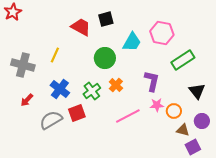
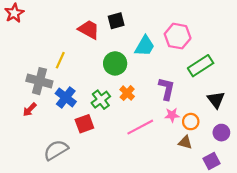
gray cross: (23, 65) -> (39, 81), moved
gray semicircle: (51, 120) -> (56, 150), moved
brown triangle: (183, 130) -> (185, 142), moved

